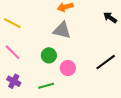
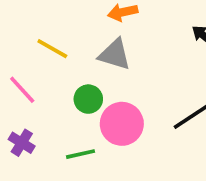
yellow line: (12, 23) -> (52, 49), moved
pink circle: (68, 68) -> (122, 124), size x1.5

